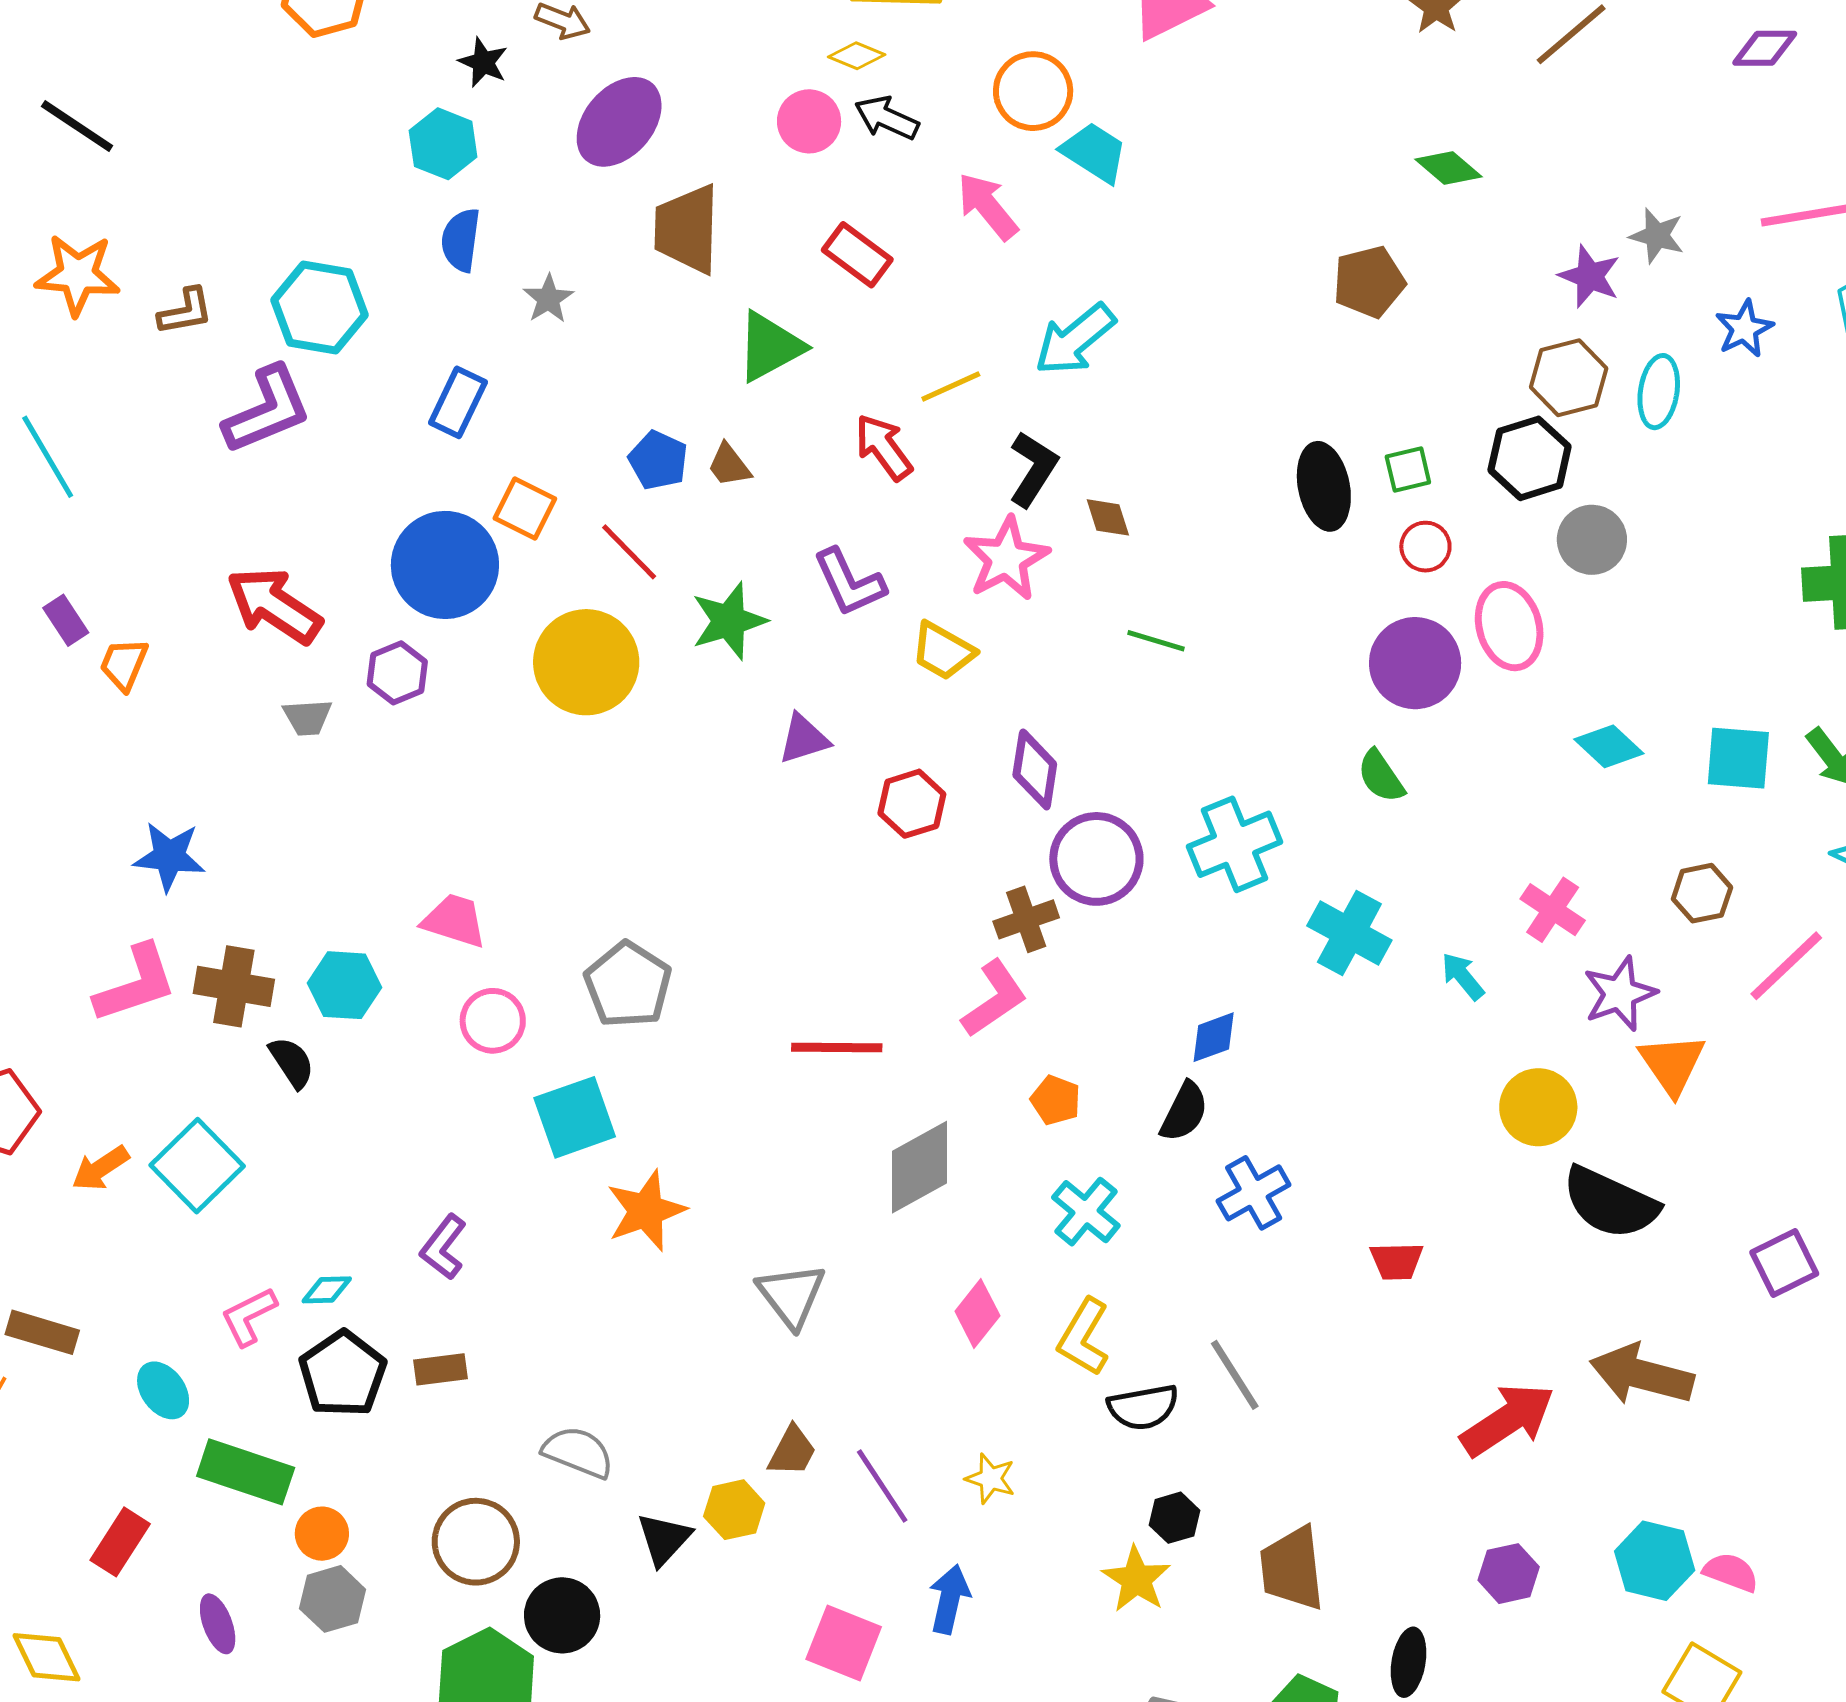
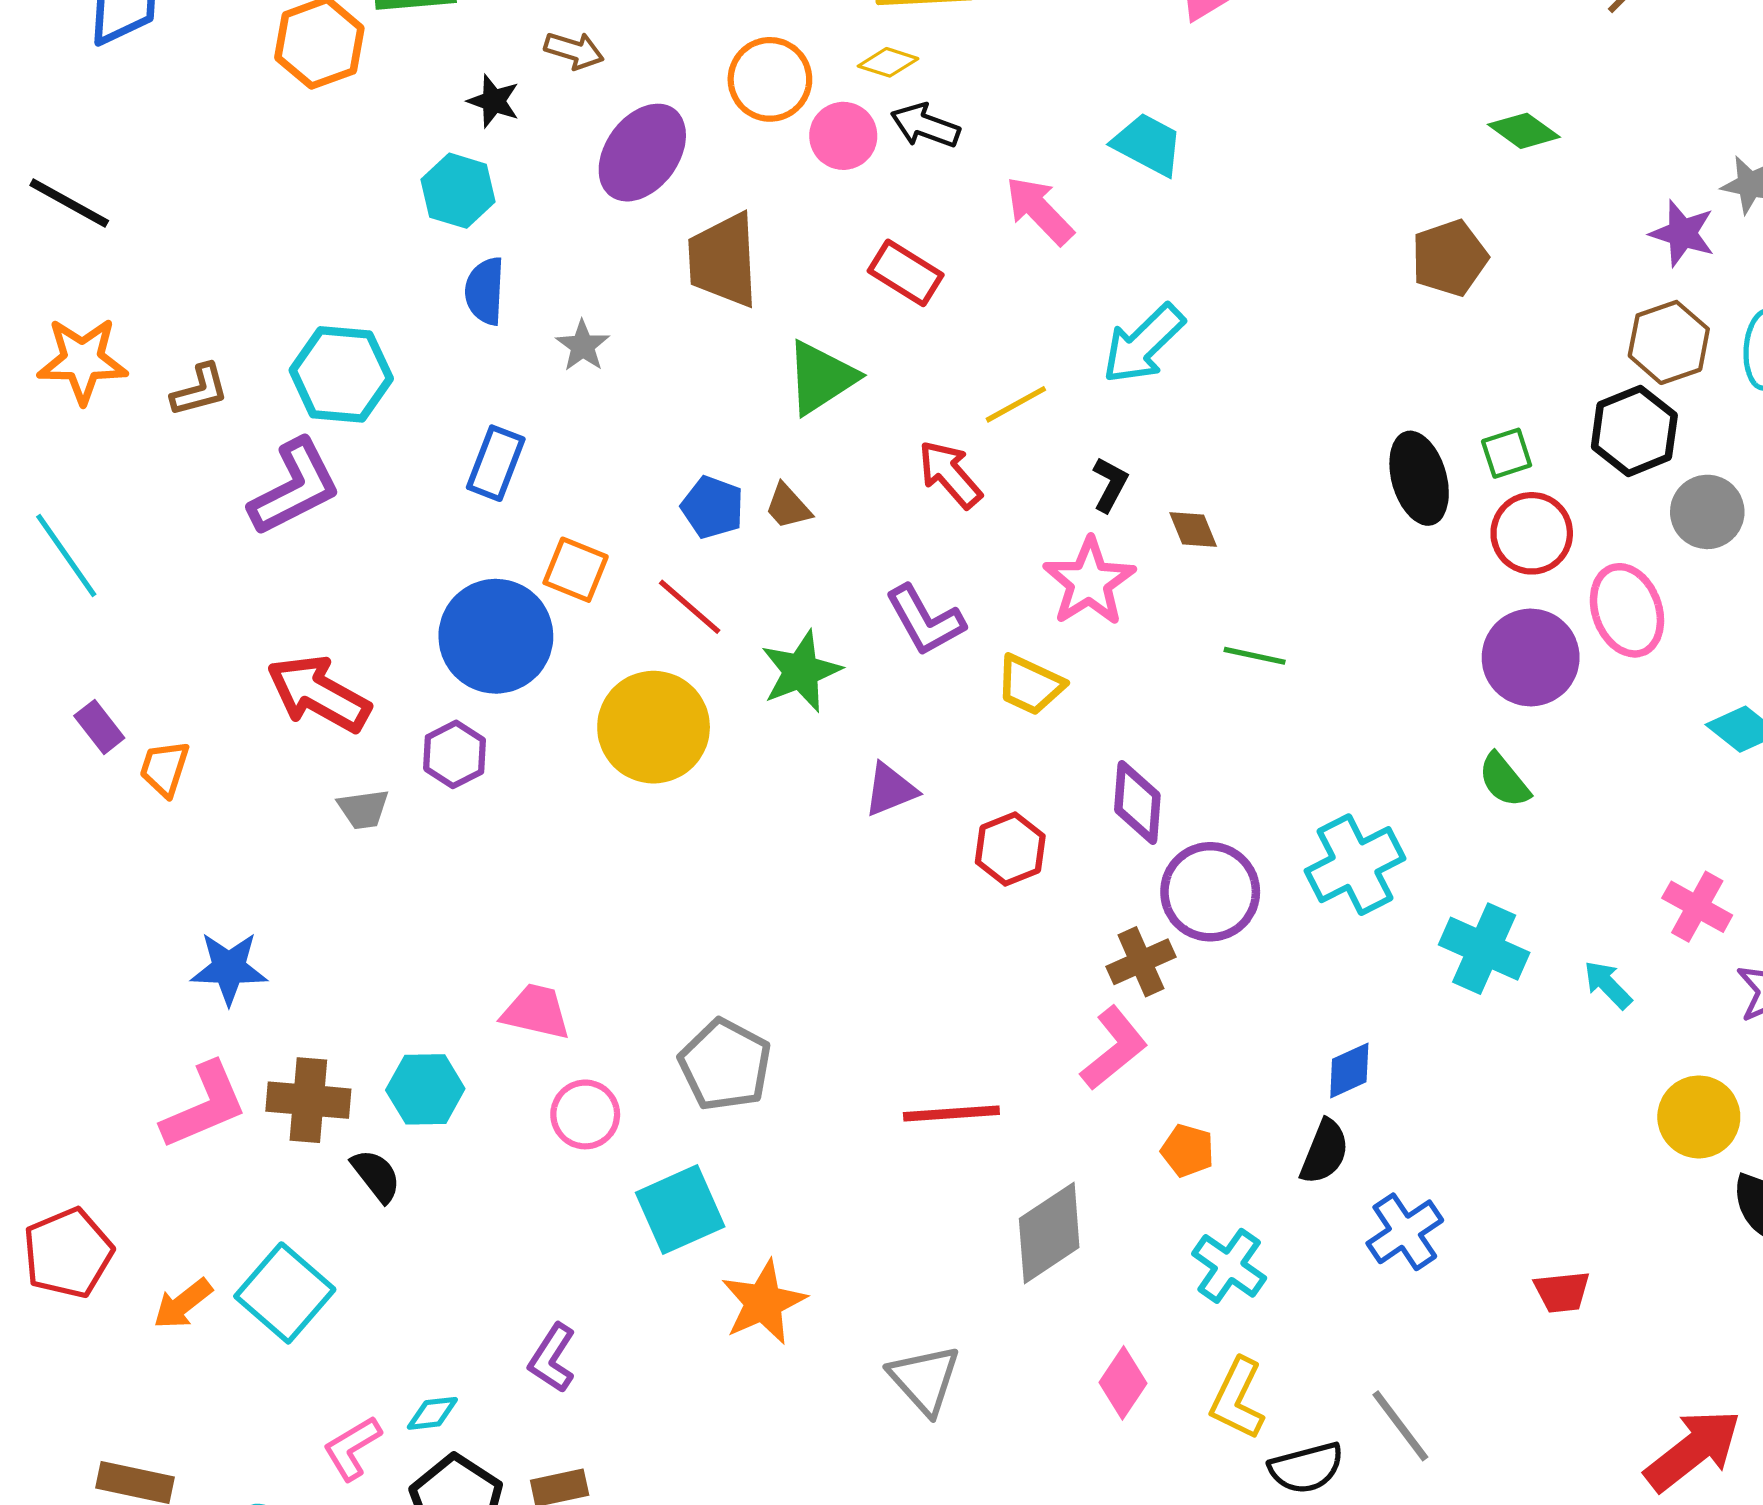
orange circle: (1033, 91) -> (770, 79), moved
black L-shape: (1033, 469) -> (1110, 485), size x0.7
red circle: (1425, 547) -> (1532, 533), size x1.5

